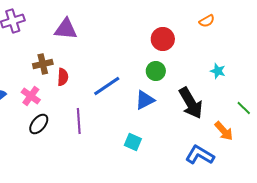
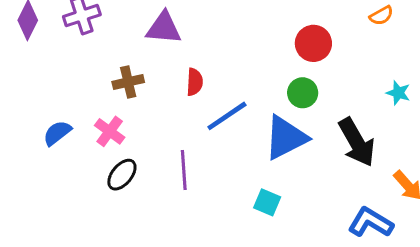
red semicircle: (63, 77) -> (195, 82), moved
blue triangle: (145, 100) -> (286, 138), size x1.5

